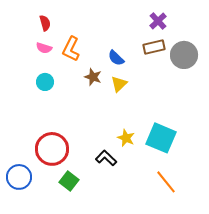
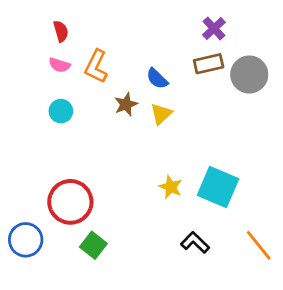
brown star: (93, 77) -> (126, 104), turned 30
black L-shape: (106, 158) -> (195, 243), moved
orange line: (166, 182) -> (259, 245), moved

